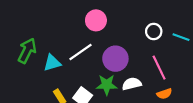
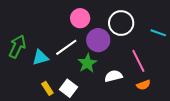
white circle: (154, 31) -> (121, 23), moved, size x1.6
purple circle: (115, 59) -> (98, 40), moved
green star: (107, 85) -> (87, 63), moved, turned -30

